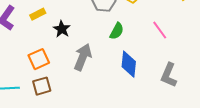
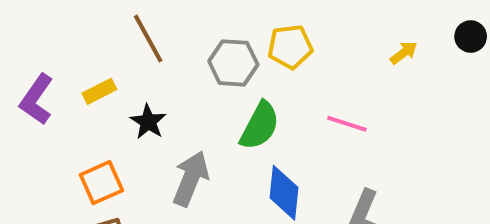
pink line: (160, 30) -> (347, 124), turned -36
green semicircle: (117, 31) -> (260, 126), size x1.4

